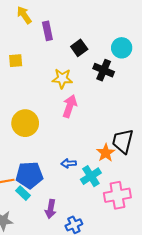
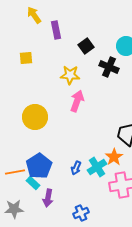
orange star: (106, 153) -> (114, 157), moved
blue arrow: (69, 163) -> (76, 168), moved, turned -64
blue pentagon: (29, 175) -> (39, 166), turned -30
purple arrow: (51, 209) -> (48, 198), moved

